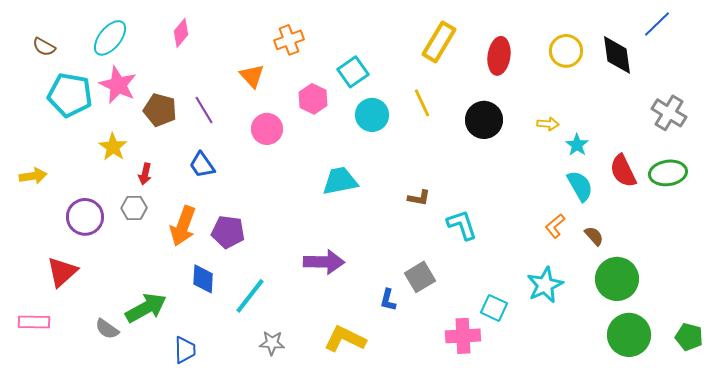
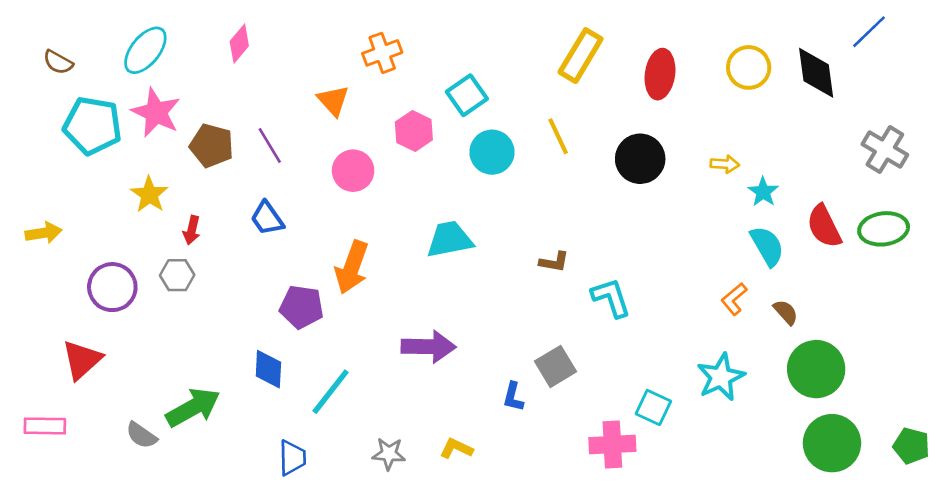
orange arrow: (183, 226) -> (352, 267), moved
yellow L-shape: (345, 339) -> (456, 448), size x0.6
gray star: (272, 343) -> (389, 454), moved
blue trapezoid: (185, 350) -> (292, 458), moved

